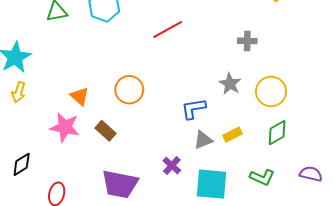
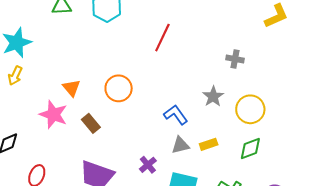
red line: (168, 30) -> (162, 38), turned -44
blue L-shape: (193, 109) -> (176, 115), turned 55

